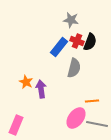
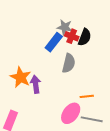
gray star: (71, 20) -> (65, 27), moved
orange star: (26, 82) -> (21, 77), size x1.5

